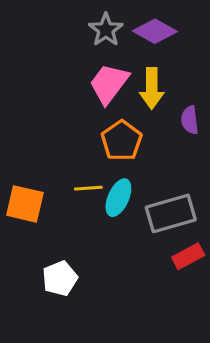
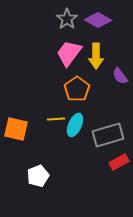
purple semicircle: (190, 120) -> (120, 76), turned -30

